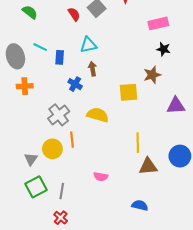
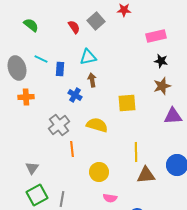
brown star: (152, 75) -> (162, 86), moved
yellow circle: (52, 149) -> (99, 172), moved
pink semicircle: (101, 177) -> (110, 198), moved

